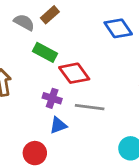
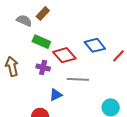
blue diamond: (118, 28) -> (95, 45), moved
purple cross: (52, 98) -> (43, 67), moved

